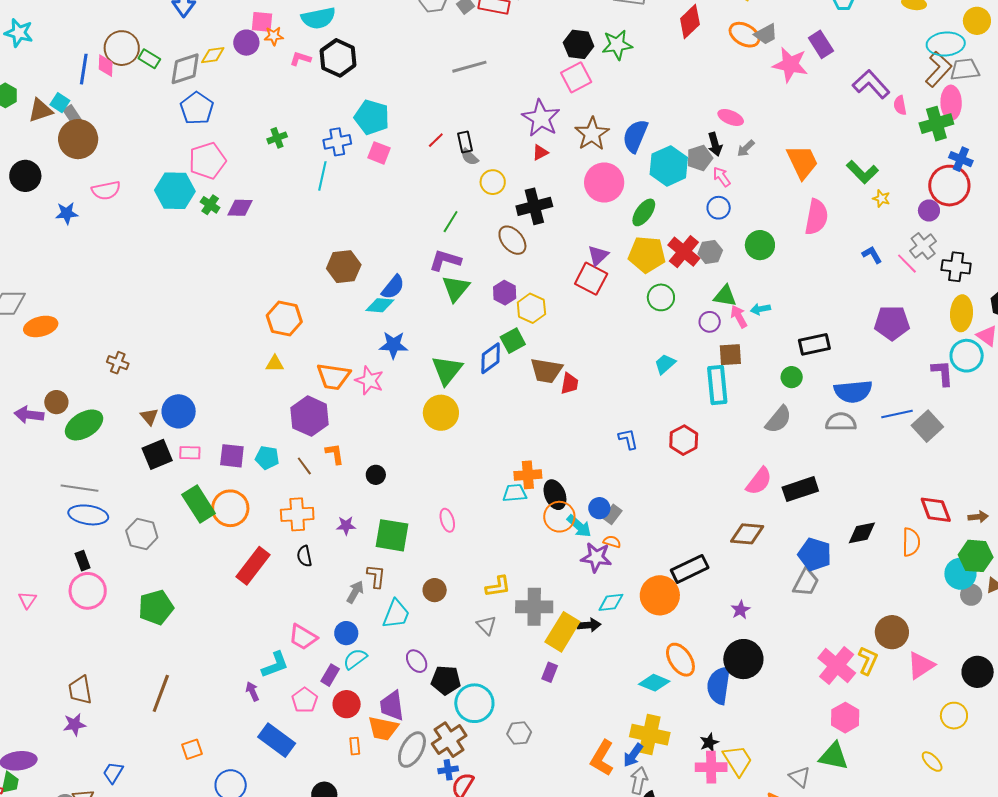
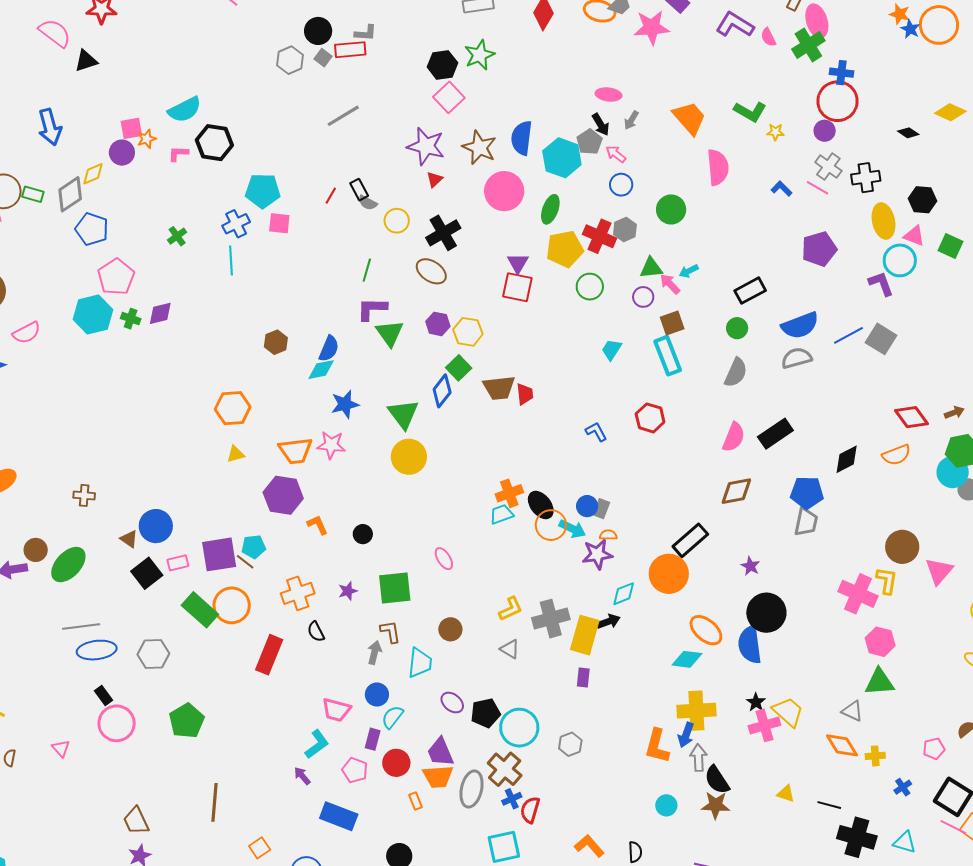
brown hexagon: (344, 267) -> (276, 342), size x0.7
purple square: (232, 456) -> (219, 554), size x1.4
brown line: (304, 466) -> (245, 562), moved
orange semicircle: (911, 542) -> (896, 455), turned 84

